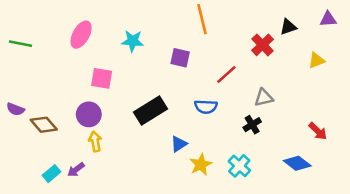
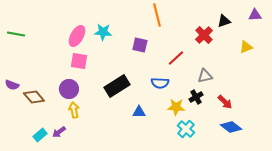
pink ellipse: (81, 35) -> (77, 36), moved
red arrow: (318, 131) -> (225, 102), moved
blue triangle: (179, 144) -> (139, 112), turned 32
yellow star: (201, 165) -> (176, 107), moved, turned 30

